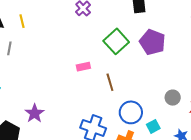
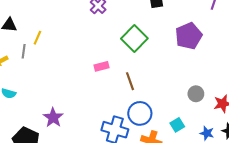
yellow line: (22, 21) -> (37, 38), moved, turned 40
purple pentagon: (152, 42) -> (189, 36), moved, turned 30
blue circle: (131, 112) -> (140, 113), moved

